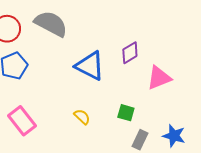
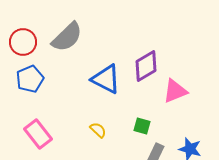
gray semicircle: (51, 24) -> (67, 37), turned 108
purple diamond: (130, 53) -> (146, 66), size x1.4

